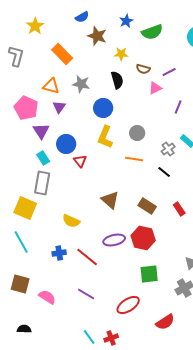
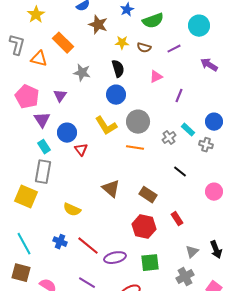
brown semicircle: (143, 69) -> (144, 48), moved
purple line: (169, 72) -> (174, 49), moved
orange triangle: (51, 86) -> (39, 59), moved
blue circle: (103, 108) -> (116, 95), moved
gray circle: (137, 133) -> (138, 122), size x1.5
yellow L-shape: (105, 137) -> (106, 126), turned -55
black line: (164, 172) -> (180, 172), moved
red rectangle: (179, 209) -> (177, 219), moved
purple ellipse: (114, 240) -> (115, 258), moved
cyan line: (21, 242) -> (24, 244), moved
blue cross: (59, 253) -> (60, 242), turned 32

